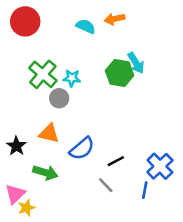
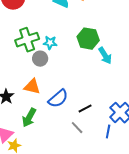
cyan arrow: (136, 63) -> (105, 56), moved
green cross: (43, 74) -> (27, 40), turned 30
green arrow: (45, 173) -> (29, 118), turned 102

